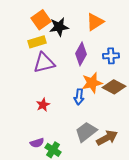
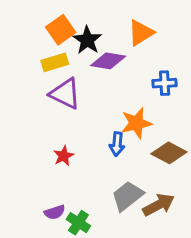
black star: (59, 27) -> (87, 40), turned -30
purple diamond: (81, 54) -> (108, 61), moved, turned 70
purple triangle: (44, 63) -> (65, 94), turned 40
brown diamond: (114, 87) -> (169, 153), moved

